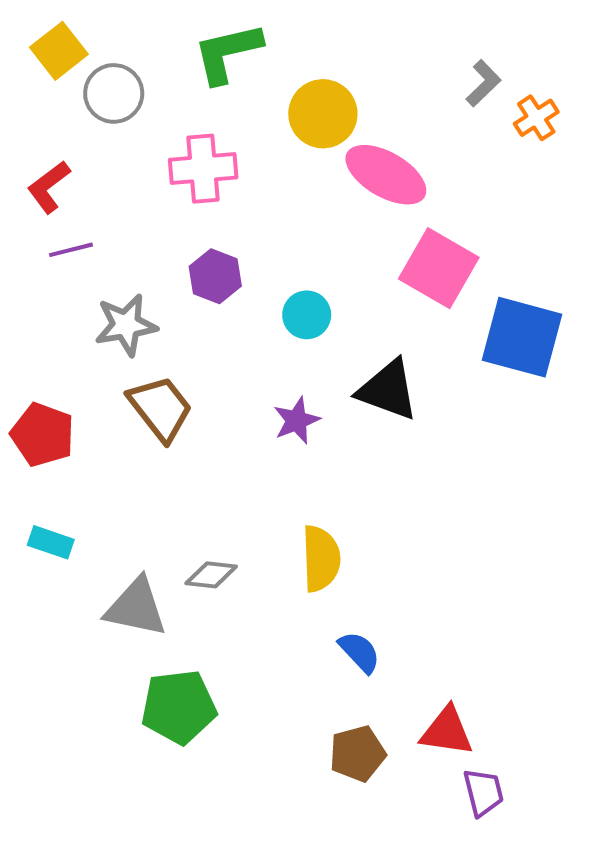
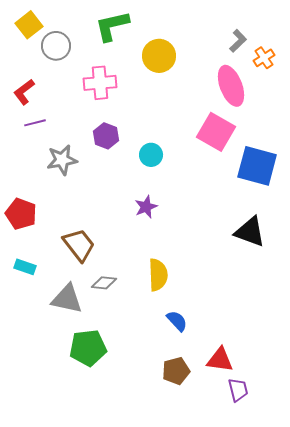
pink ellipse: (386, 175) -> (231, 86), moved, turned 39
black triangle: (388, 390) -> (250, 232), moved
brown trapezoid: (160, 408) -> (79, 245), moved

